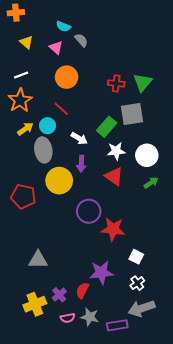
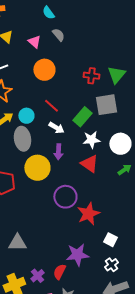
cyan semicircle: (63, 26) -> (48, 13), moved, turned 32
red line: (61, 109) -> (51, 106), moved
red star: (113, 229) -> (88, 214), turned -30

